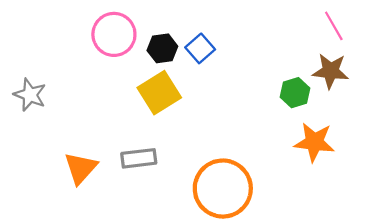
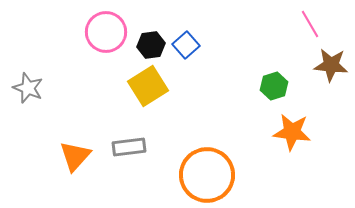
brown star: (331, 71) -> (331, 65), moved

